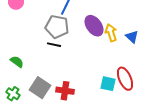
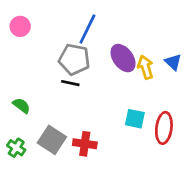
blue triangle: (132, 37) -> (173, 62), moved
red ellipse: (125, 79) -> (164, 128), turned 30
cyan square: (108, 84) -> (135, 119), moved

